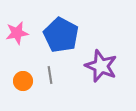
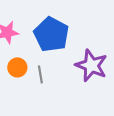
orange circle: (23, 81) -> (17, 67), moved

